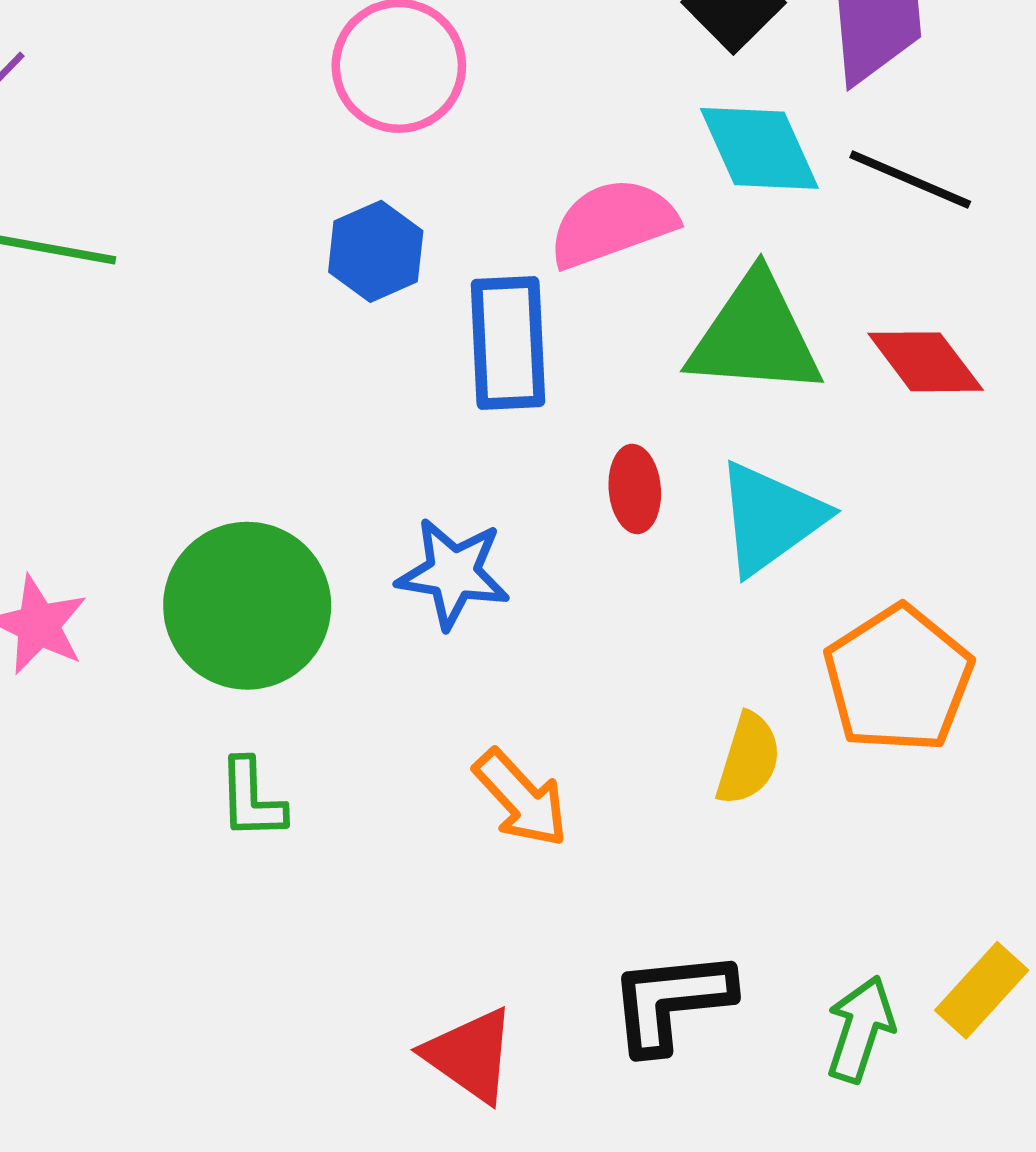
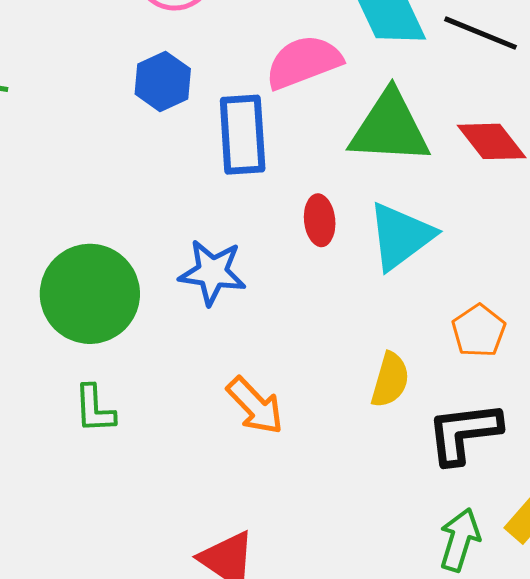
orange pentagon: (898, 679) -> (479, 331), size x0.6
black L-shape: (671, 1001) -> (464, 433), moved

